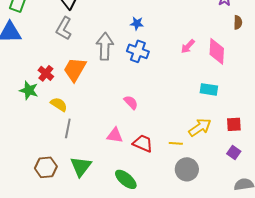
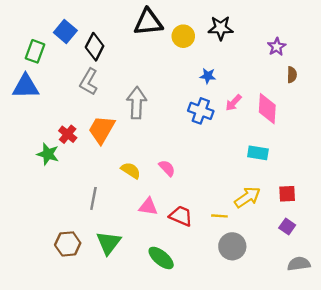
blue star: (137, 23) -> (208, 76), moved
blue cross: (138, 51) -> (201, 111), moved
yellow semicircle: (59, 104) -> (131, 170), moved

